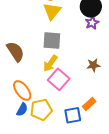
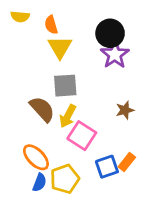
purple star: (92, 23) -> (115, 54), size x1.5
brown semicircle: (15, 52) -> (42, 109), moved
blue square: (73, 115) -> (107, 167), moved

